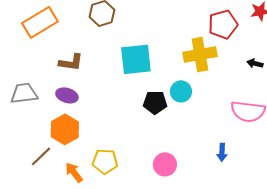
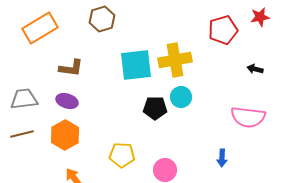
yellow cross: (200, 54) -> (175, 60), moved
brown line: (41, 156) -> (22, 134), moved, turned 30
yellow pentagon: (105, 161) -> (122, 155), moved

